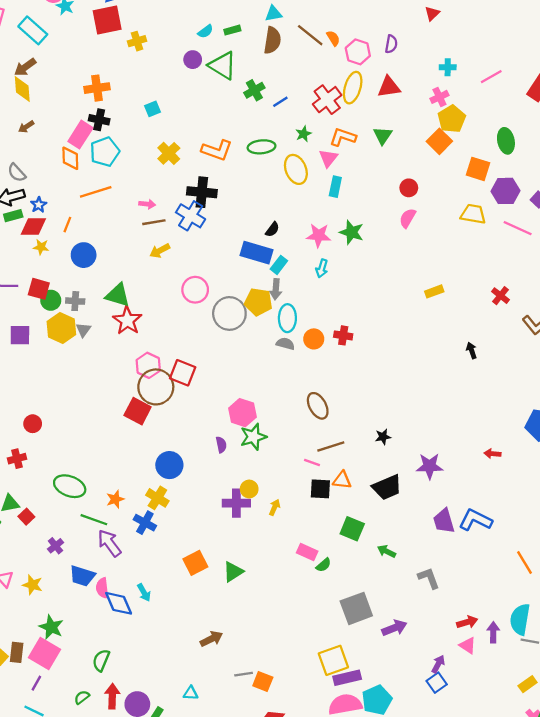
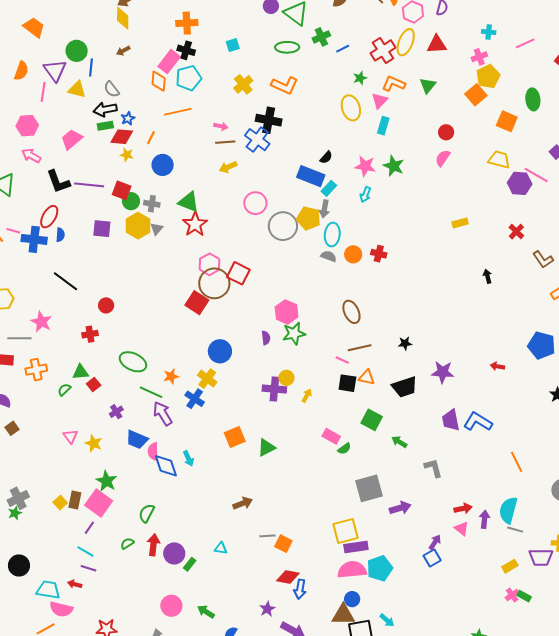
green ellipse: (262, 147) -> (287, 47), moved
purple hexagon: (505, 191) -> (520, 183), moved

